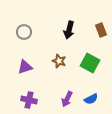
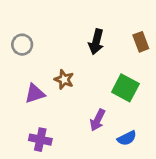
gray circle: (24, 32) -> (22, 45), moved
brown star: (59, 61) -> (64, 80), moved
purple arrow: (67, 99) -> (98, 120), moved

